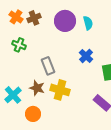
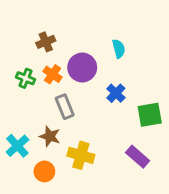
orange cross: (16, 17) -> (53, 74), moved
purple circle: (65, 21) -> (82, 68), moved
yellow cross: (60, 90) -> (81, 155), moved

